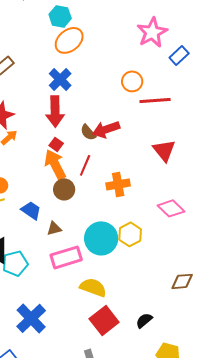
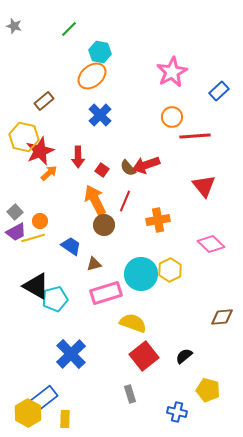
pink star: (152, 32) -> (172, 72), moved
orange ellipse: (69, 40) -> (92, 76), moved
red arrow: (55, 111) -> (78, 157), moved, size x0.7
red square: (56, 144) -> (102, 170), moved

